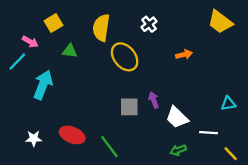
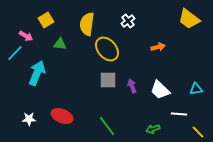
gray square: (129, 107) -> (108, 80), moved
white trapezoid: (177, 117) -> (160, 90), moved
green line: (109, 147) -> (107, 126), moved

